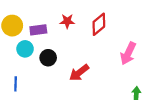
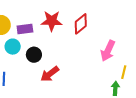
red star: (67, 21) -> (52, 21), size x1.5
red arrow: (79, 73) -> (50, 74), moved

